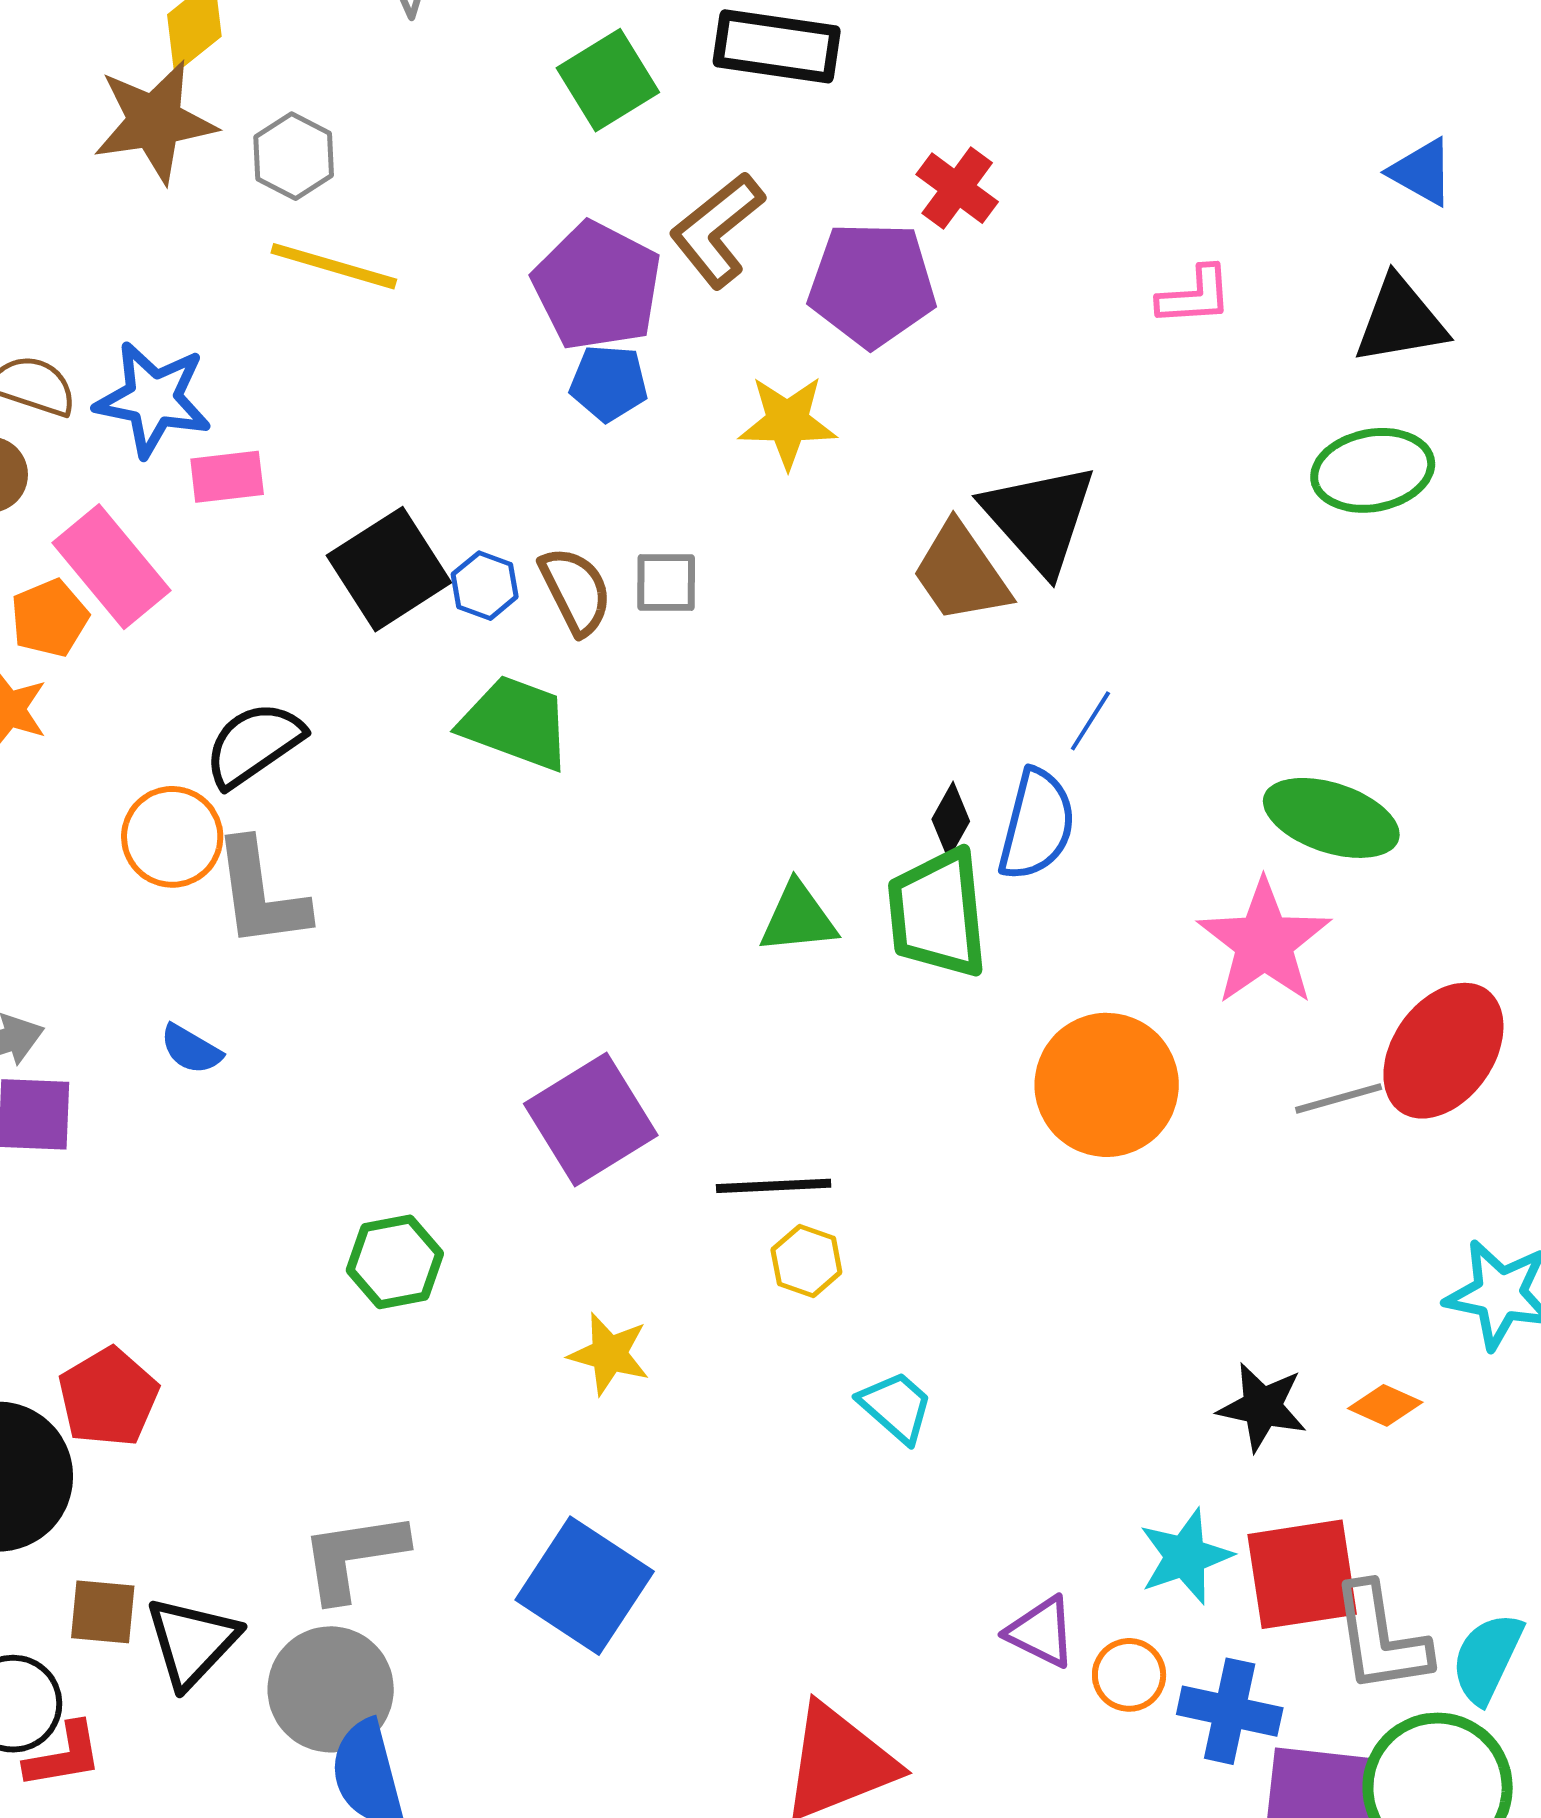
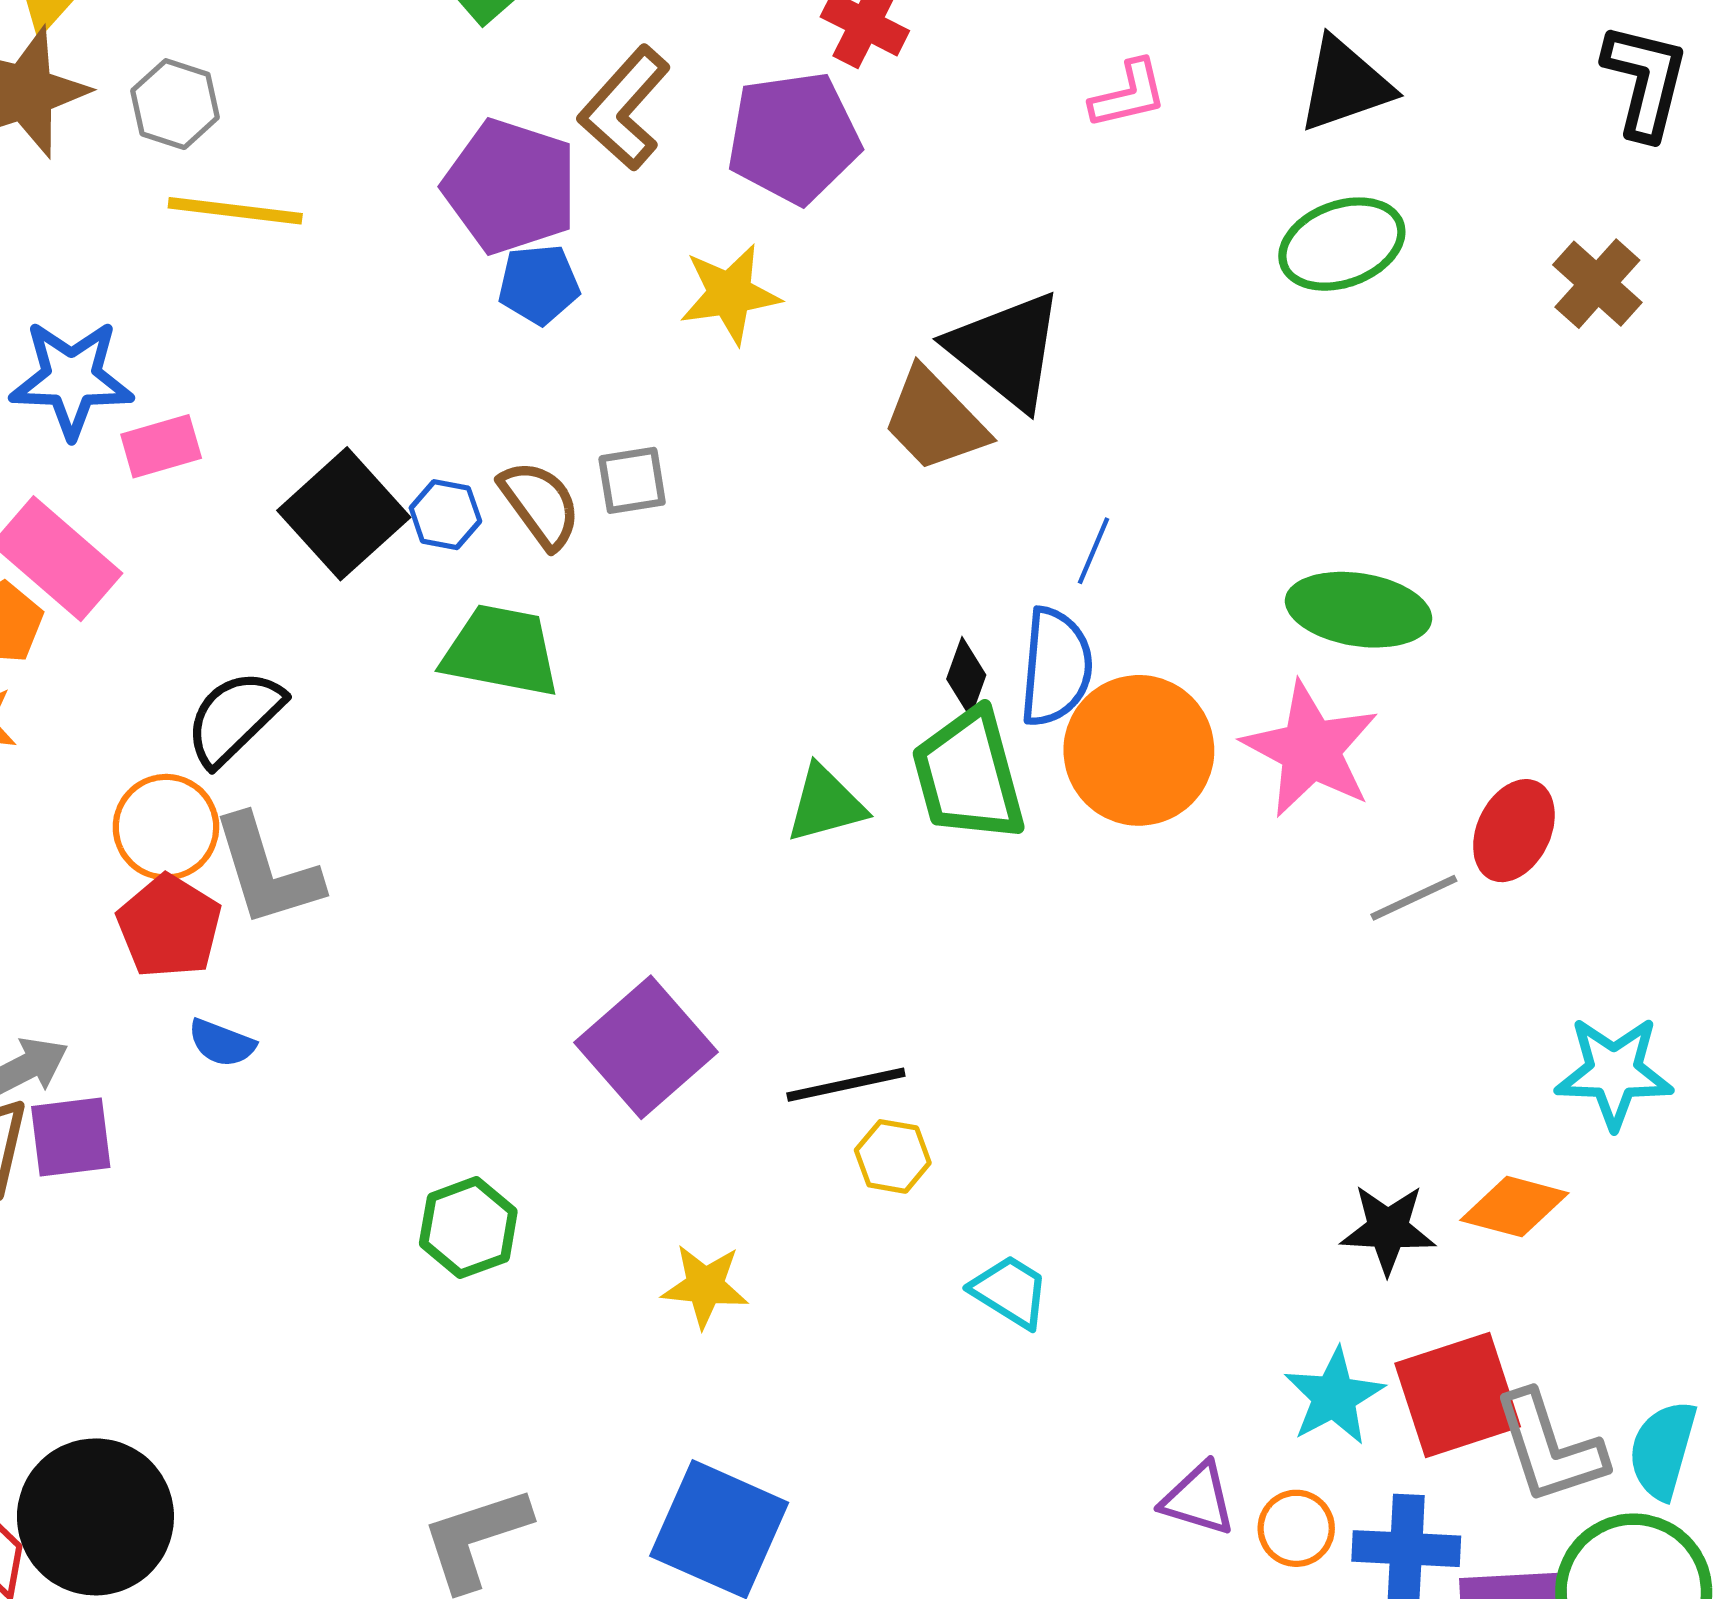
red ellipse: (1443, 1051) -> (1514, 831), size x0.7
orange circle: (1107, 1085) -> (1139, 750), moved
red pentagon: (108, 1397) -> (169, 926), moved
orange diamond: (1385, 1405) -> (1514, 1207), size x1.4

